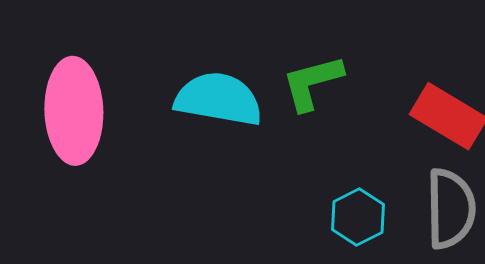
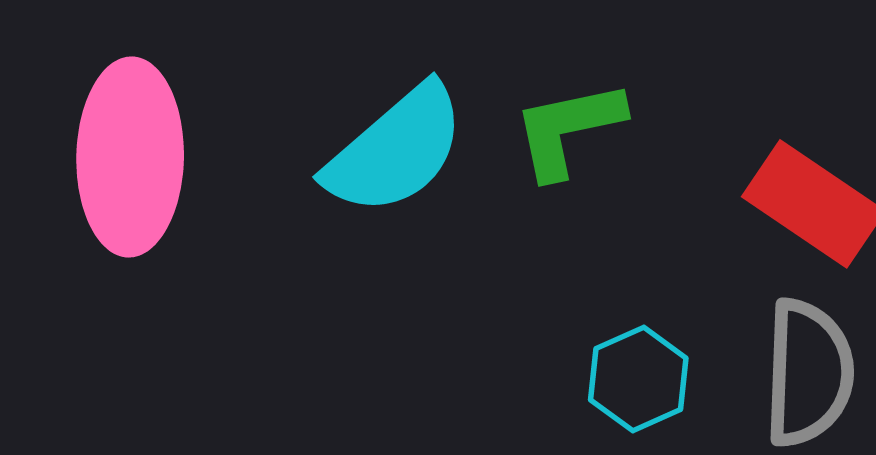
cyan semicircle: (219, 99) -> (395, 150), turned 126

